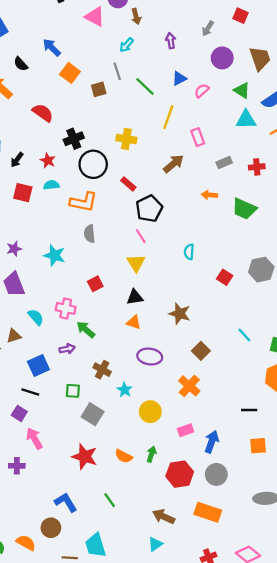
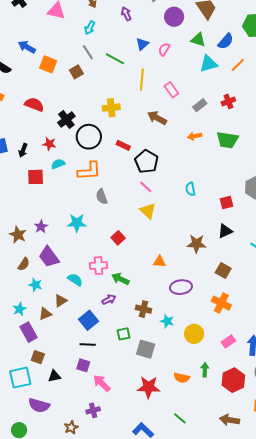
brown arrow: (173, 164) -> (157, 118), turned -96
red square: (225, 277) -> (226, 203), turned -32
black triangle: (135, 297) -> (225, 231), moved

